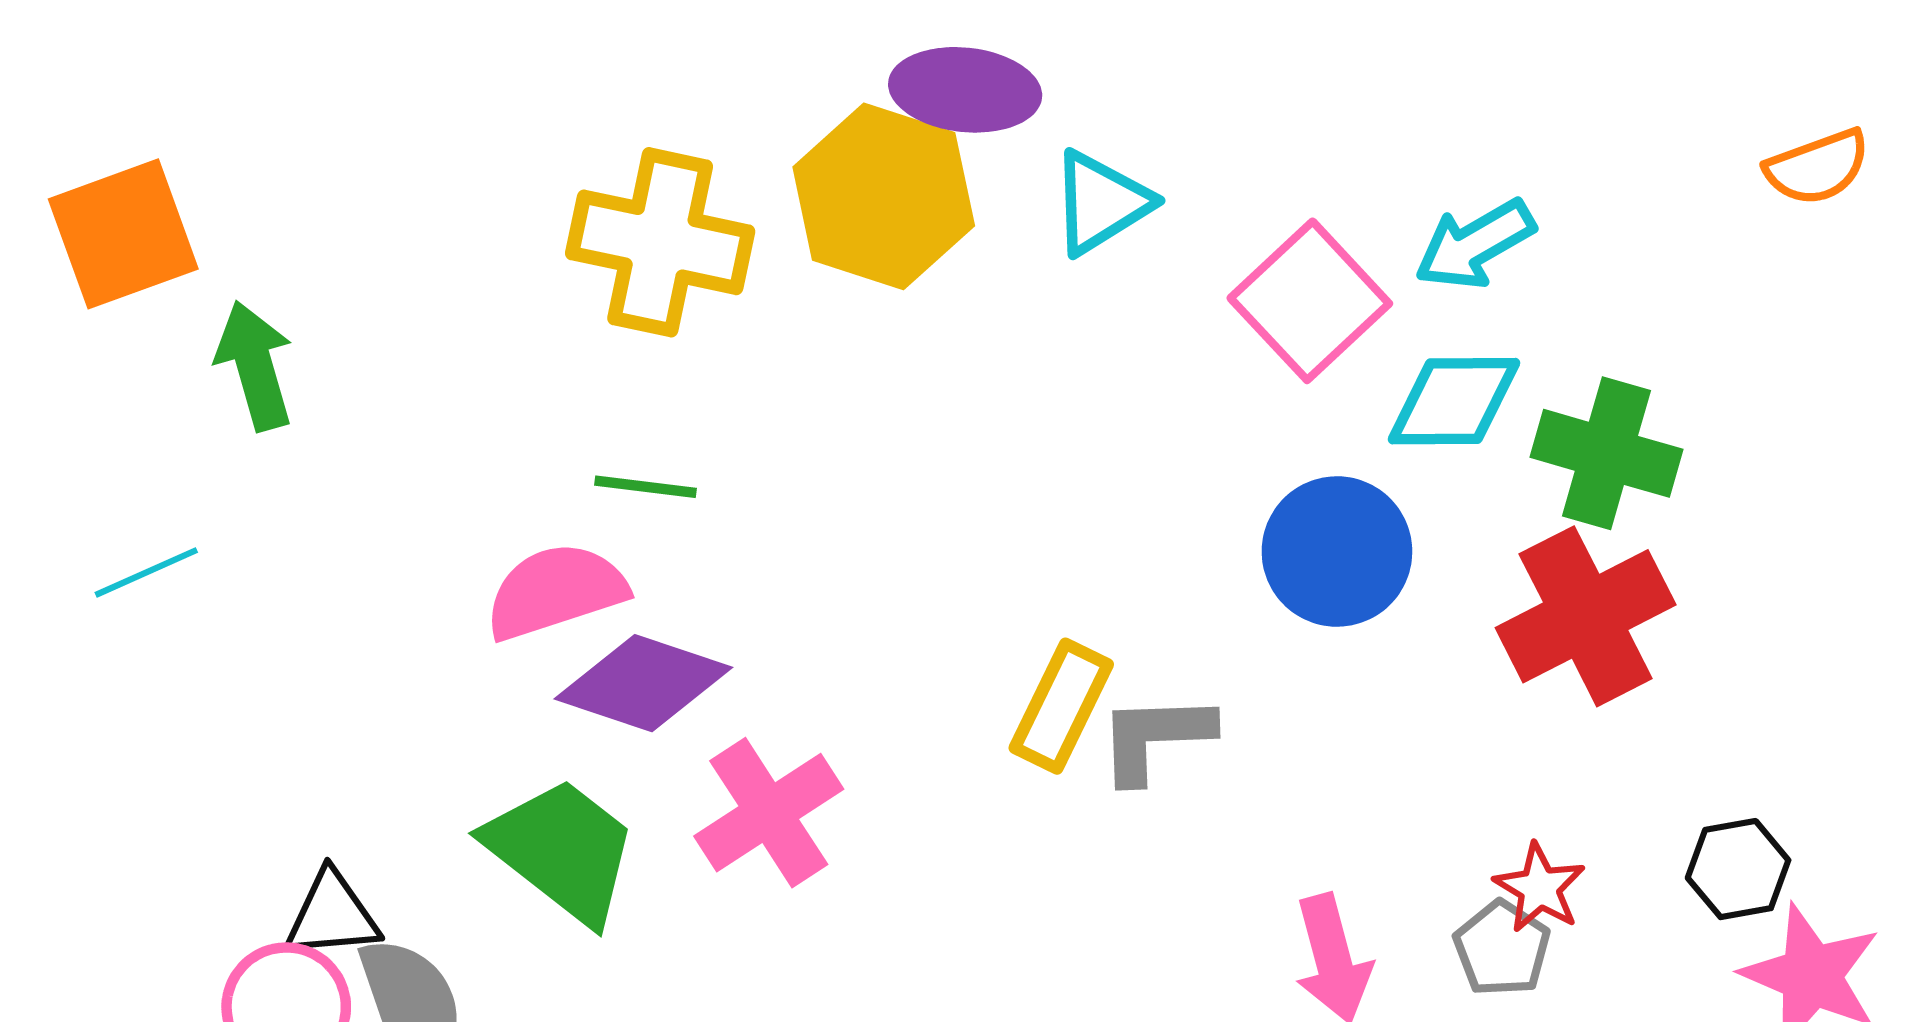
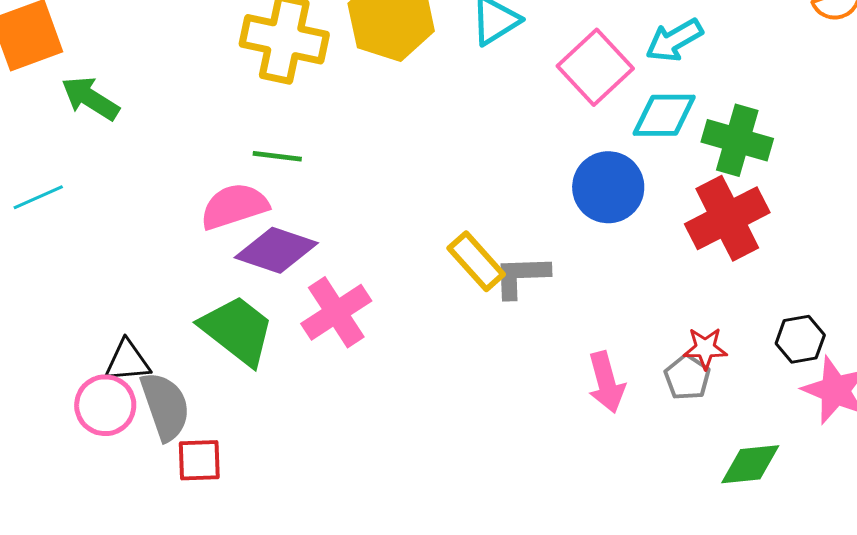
green arrow: (255, 366) -> (90, 98), turned -42
yellow rectangle: (1061, 706) -> (476, 261), turned -68
red star: (1540, 888) -> (705, 348), turned -30

